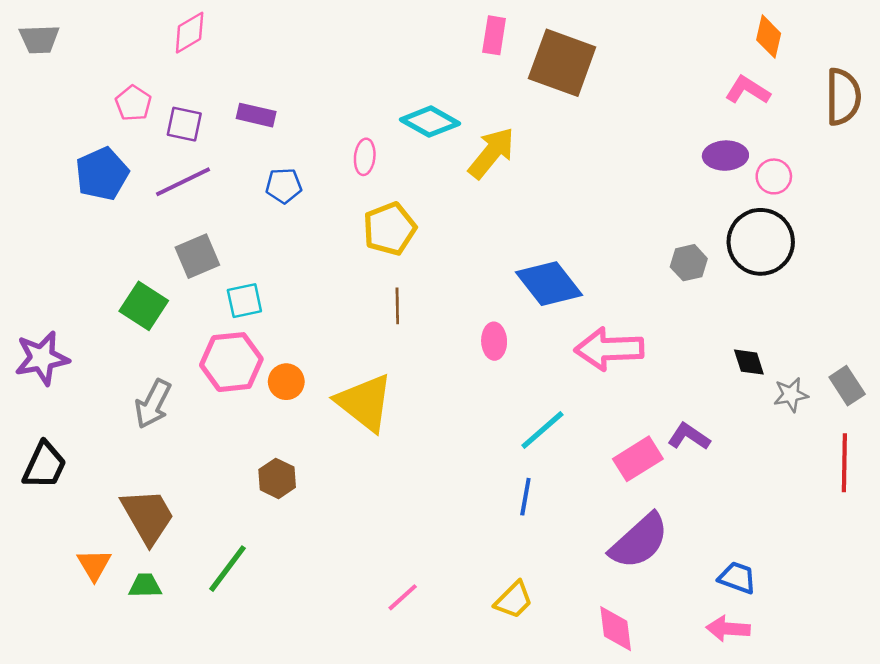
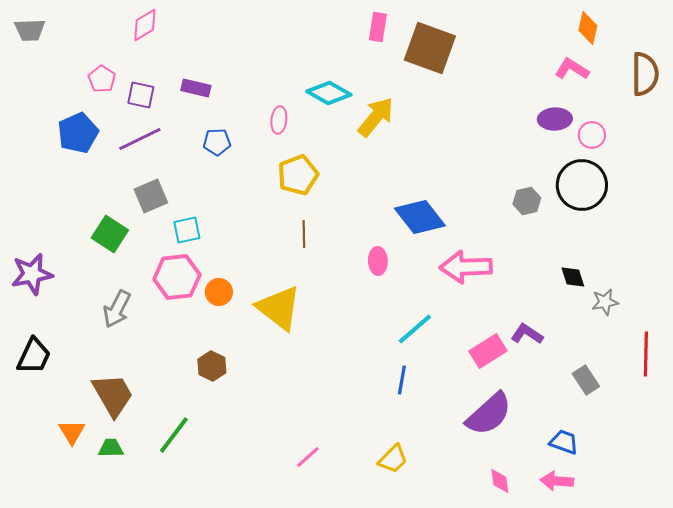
gray rectangle: (847, 386) -> (586, 380), moved
pink diamond: (616, 629) -> (500, 481), moved, size x0.7

